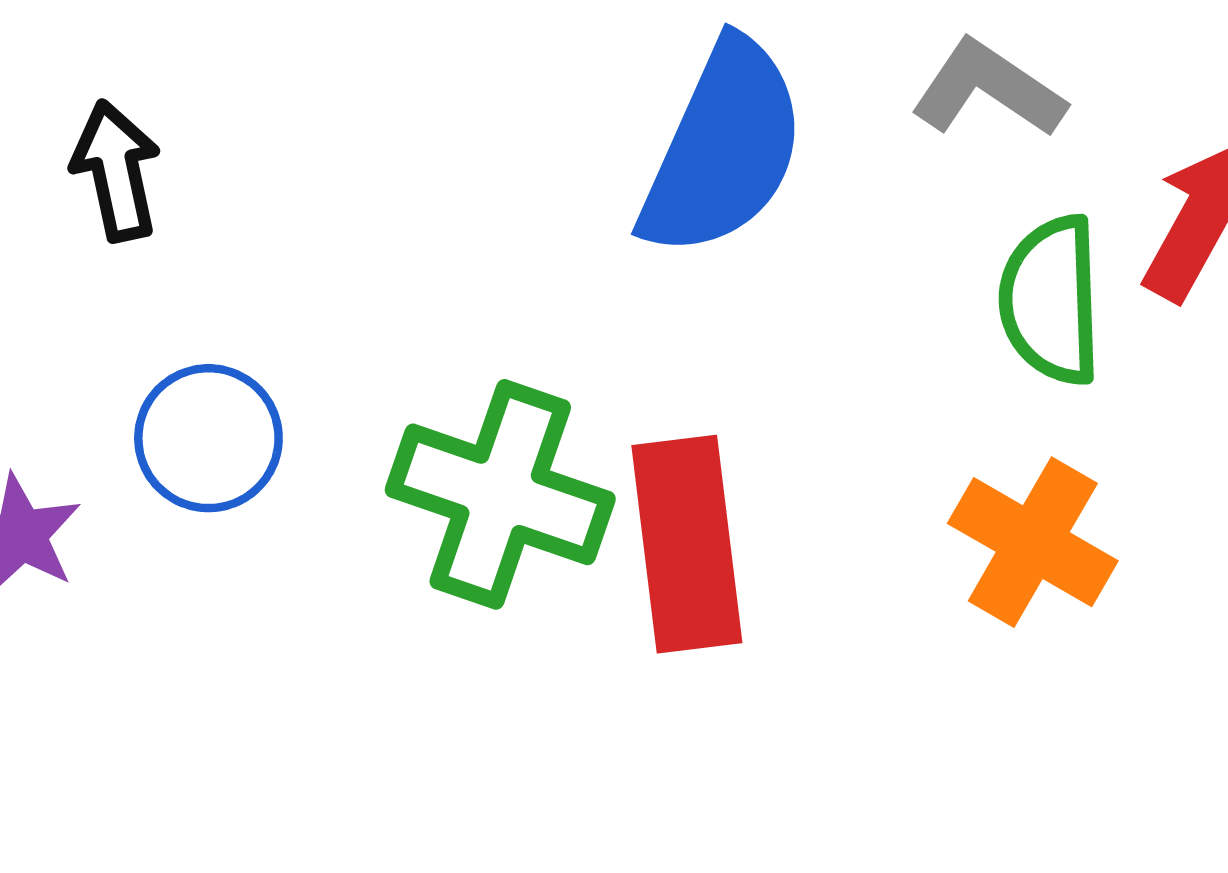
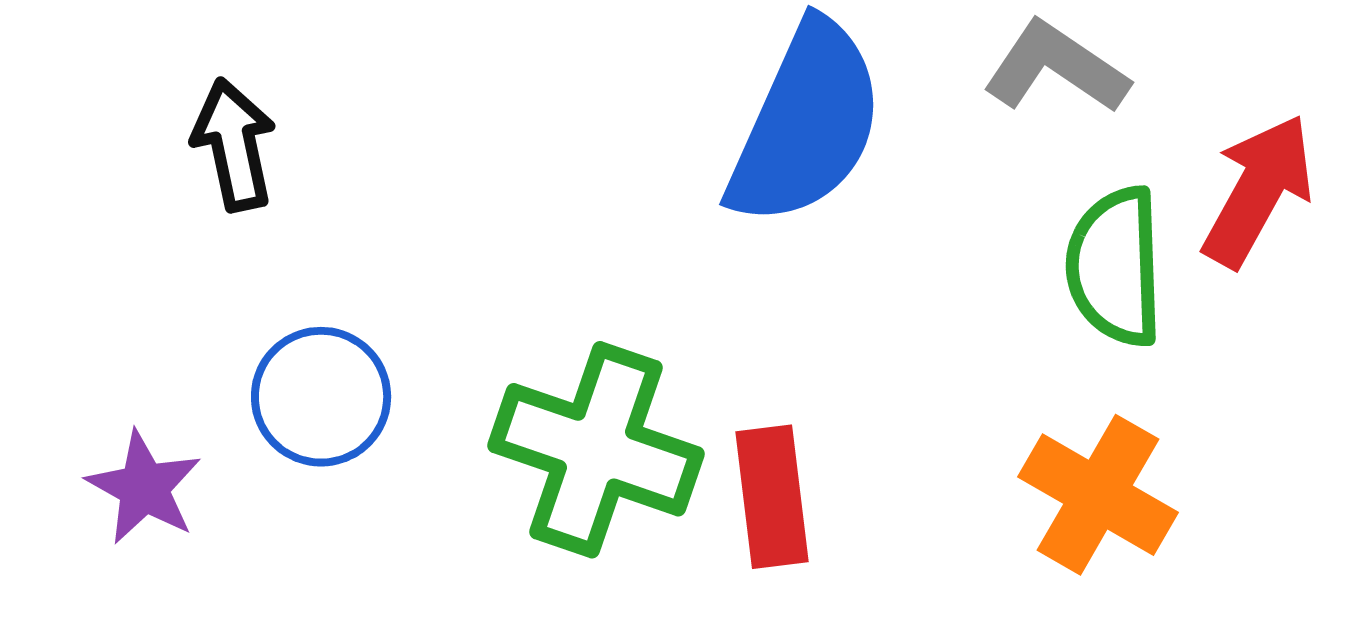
red rectangle: (687, 544) -> (772, 497), size x0.7

